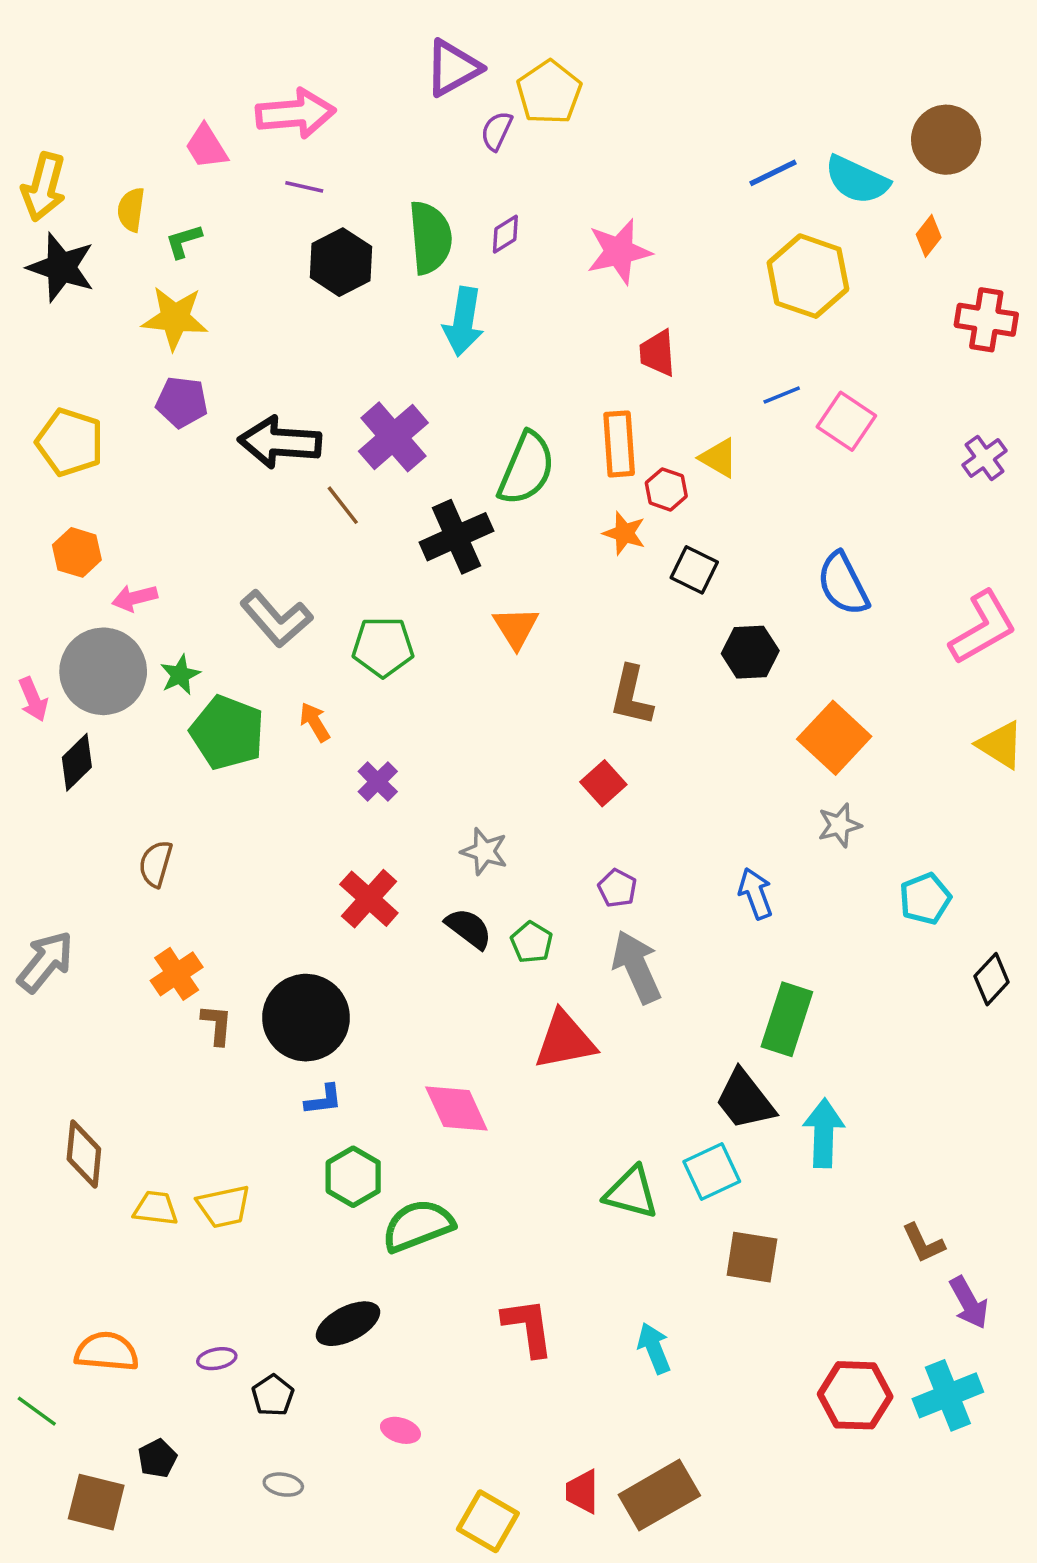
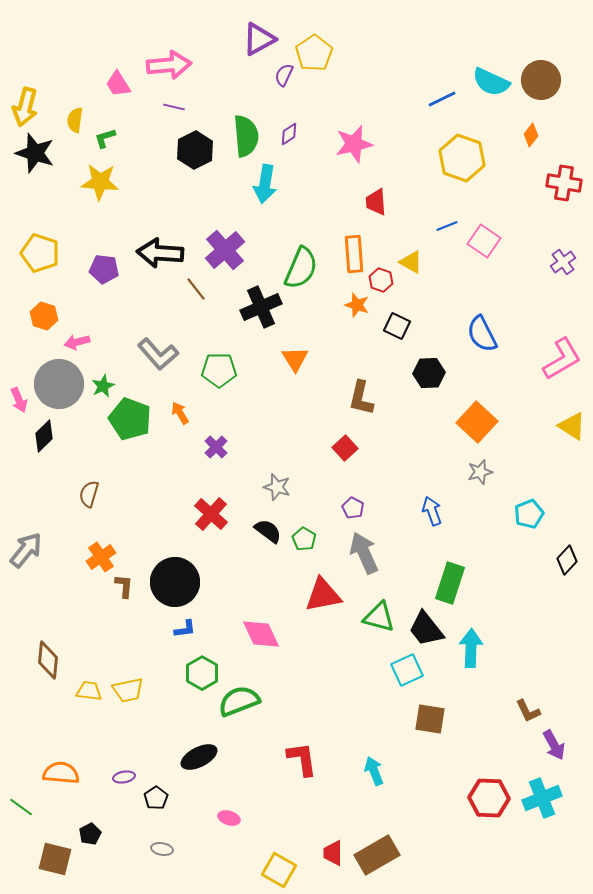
cyan semicircle: (857, 180) -> (491, 82), moved
purple pentagon: (182, 402) -> (104, 269), moved
green triangle: (631, 1192) -> (379, 617), moved

